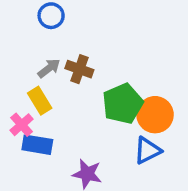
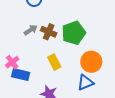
yellow rectangle: (40, 101) -> (54, 62), moved
green pentagon: (123, 104) -> (74, 33), moved

